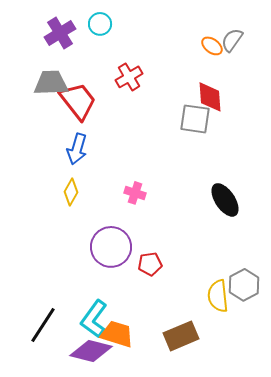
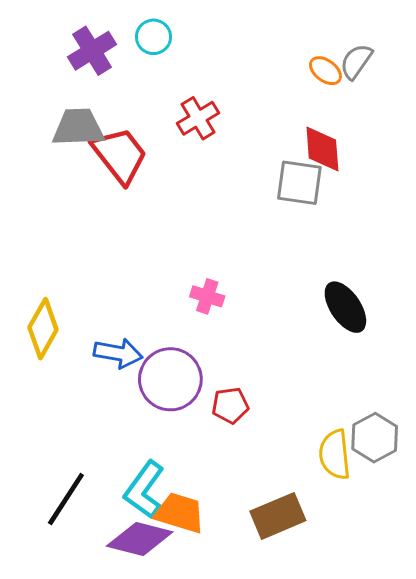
blue arrow: (77, 149) -> (118, 353), moved, turned -96
yellow diamond: (71, 192) -> (43, 329), moved, size x1.4

